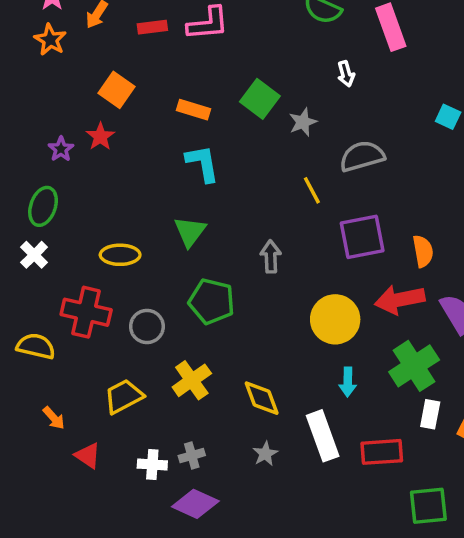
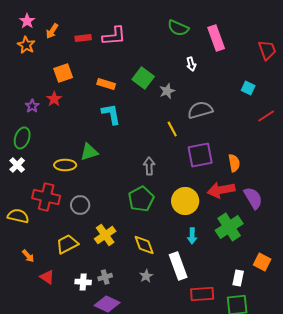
orange square: (116, 90) -> (63, 73), turned 36
green triangle: (190, 231) -> (89, 152), moved, turned 36
green pentagon: (211, 301) -> (141, 199), moved, turned 30
white rectangle: (430, 414) -> (238, 278), moved
red rectangle: (382, 452) -> (202, 294), moved

